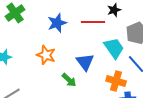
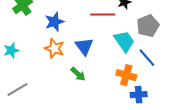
blue star: (57, 23) -> (54, 22), moved
blue triangle: (85, 62) -> (84, 46), moved

